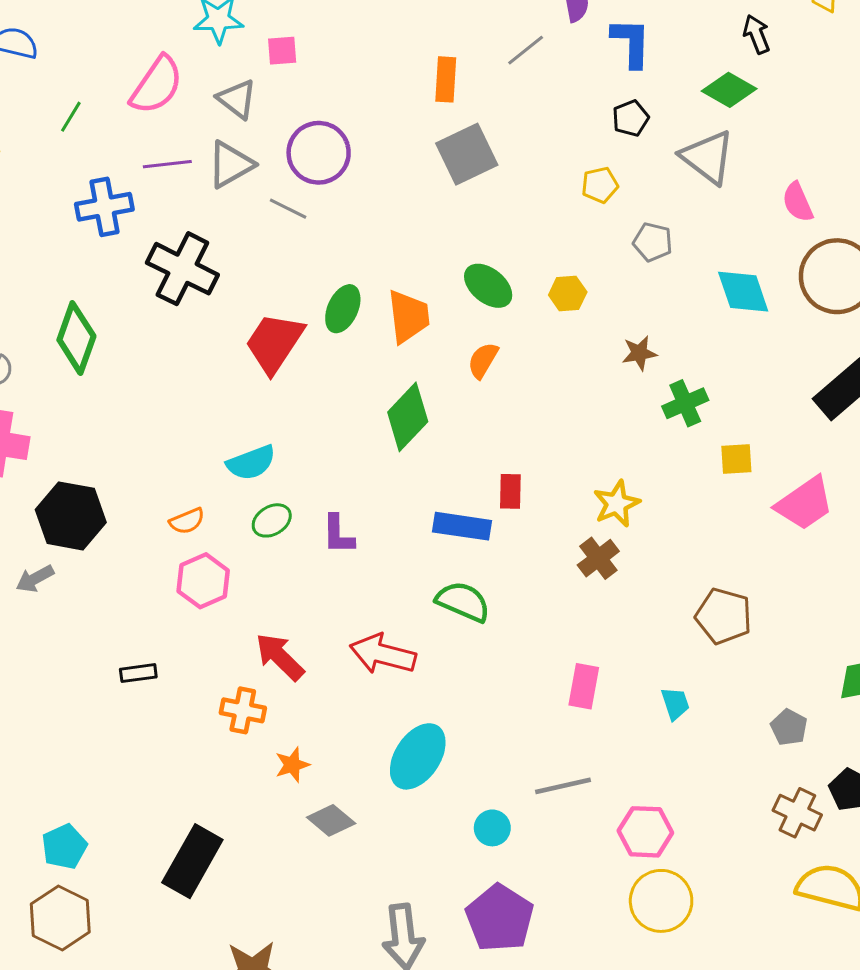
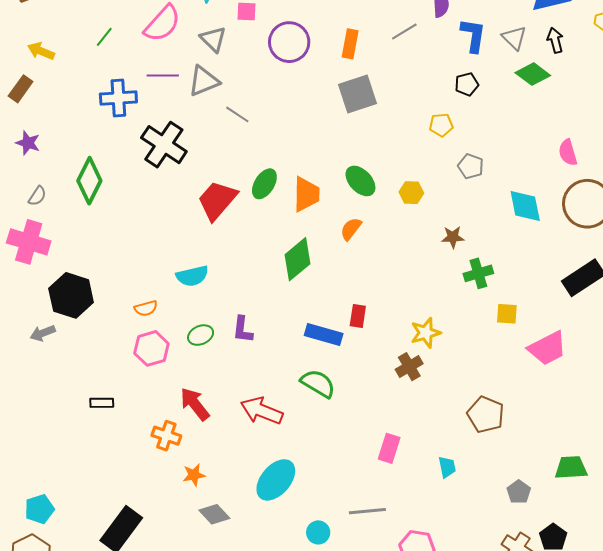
purple circle: (319, 153) -> (289, 42), moved
gray triangle: (708, 157) -> (514, 38), moved, size x0.7
green ellipse: (272, 520) -> (201, 335), moved

